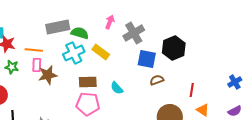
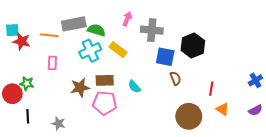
gray cross: (134, 33) -> (152, 30), turned 35
orange line: (34, 50) -> (49, 35), moved
green star: (12, 67) -> (27, 83), moved
brown star: (48, 75) -> (80, 88), moved
brown semicircle: (157, 80) -> (175, 78), turned 88

